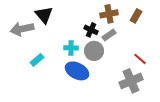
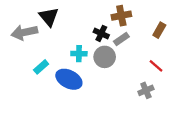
brown rectangle: (136, 16) -> (159, 30), moved
blue ellipse: (77, 71) -> (69, 79), moved
gray cross: (131, 81) -> (146, 90), size x0.6

